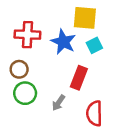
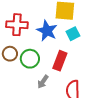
green circle: (25, 93) -> (30, 59), moved

